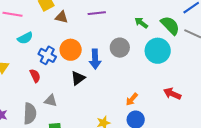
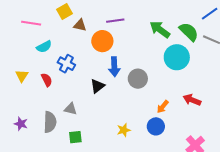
green arrow: (141, 23) -> (160, 30), size x1.5
gray circle: (120, 48) -> (138, 79), moved
orange circle: (71, 50) -> (102, 41), moved
red semicircle: (35, 76) -> (47, 80), moved
orange arrow: (132, 99) -> (163, 107), moved

